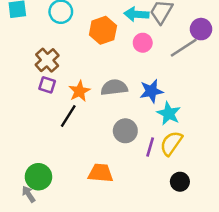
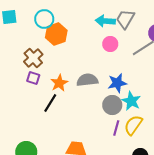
orange hexagon: (103, 30) -> (56, 34), moved
gray circle: (125, 131) -> (112, 105), moved

